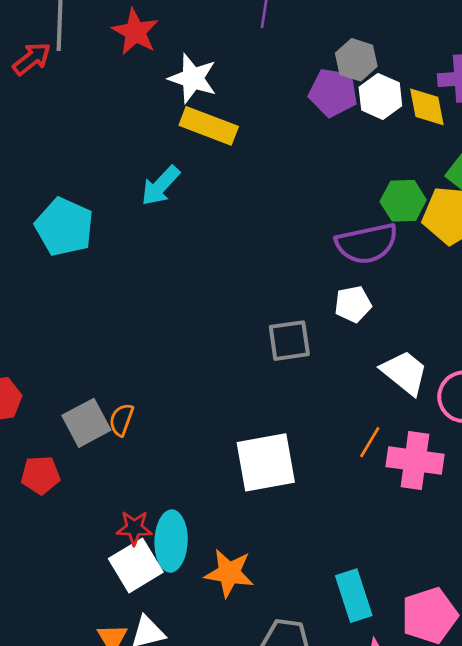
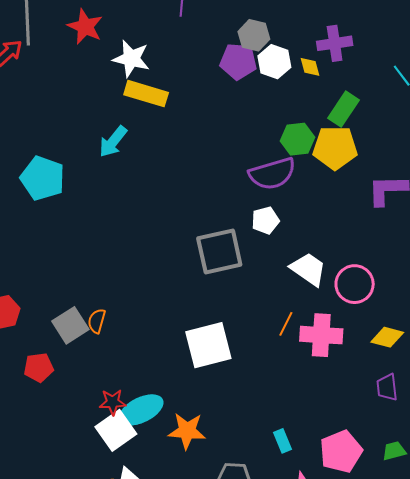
yellow diamond: (427, 107) -> (310, 67), size x0.7
gray square: (289, 341) -> (219, 252), size x1.4
cyan ellipse: (171, 541) -> (141, 410), turned 66
cyan rectangle: (354, 596) -> (283, 441), size x0.6

